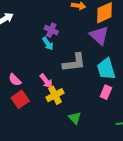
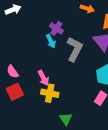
gray L-shape: (74, 63) -> (75, 49), moved, turned -65
yellow cross: (55, 95) -> (50, 93), turned 30

